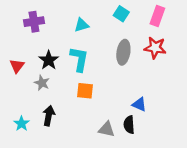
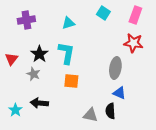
gray ellipse: (123, 52) -> (115, 68), moved
black arrow: (49, 116) -> (39, 103), turned -96

